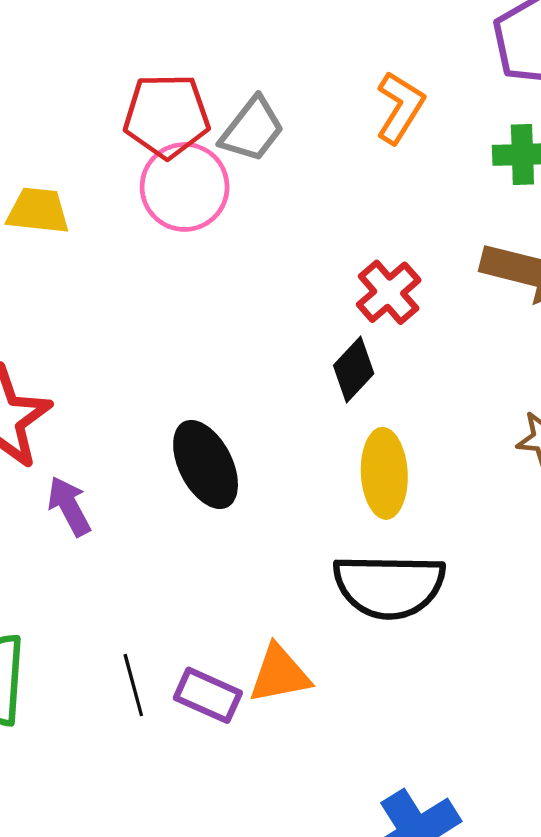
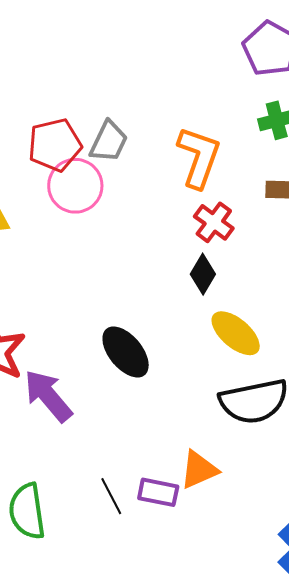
orange L-shape: (400, 107) -> (199, 157), moved, size x1.4
yellow ellipse: (384, 473) -> (236, 333), turned -34
purple arrow: (69, 506) -> (48, 396), size x1.5

